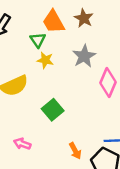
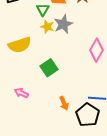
gray star: (84, 56) -> (63, 24), moved

